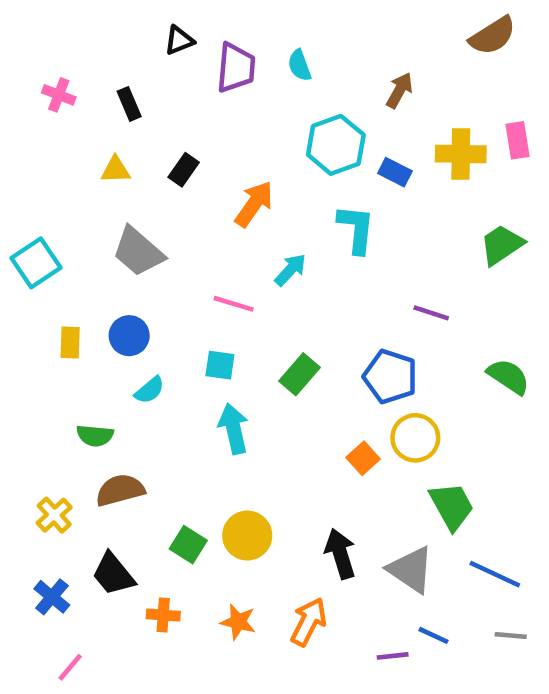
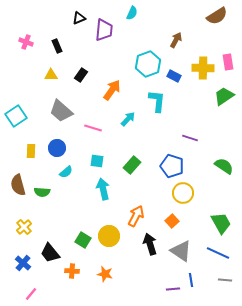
cyan semicircle: (299, 65) -> (132, 13), moved, turned -136
green trapezoid: (502, 245) -> (224, 96), moved
pink line: (234, 304) -> (93, 128), moved
orange square: (363, 458) -> (172, 221), moved
brown semicircle: (120, 490) -> (18, 185), moved, turned -90
green trapezoid: (452, 506) -> (221, 223), moved
orange arrow: (309, 622) -> (136, 216), moved
blue line: (433, 635) -> (191, 280), turned 56

